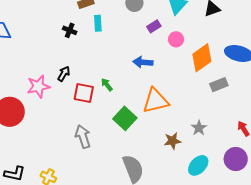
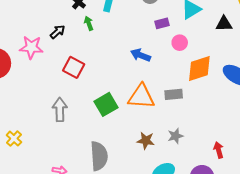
black arrow: (64, 74) -> (57, 32), moved
green arrow: (107, 85) -> (89, 23), moved
gray rectangle: (219, 85) -> (174, 94), moved

